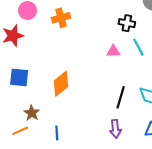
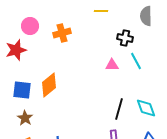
orange diamond: (61, 84) -> (49, 85), moved
brown star: (32, 113) -> (25, 118), moved

